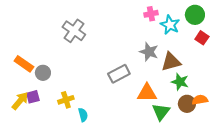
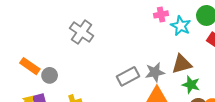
gray star: (149, 52) -> (155, 72), moved, turned -30

